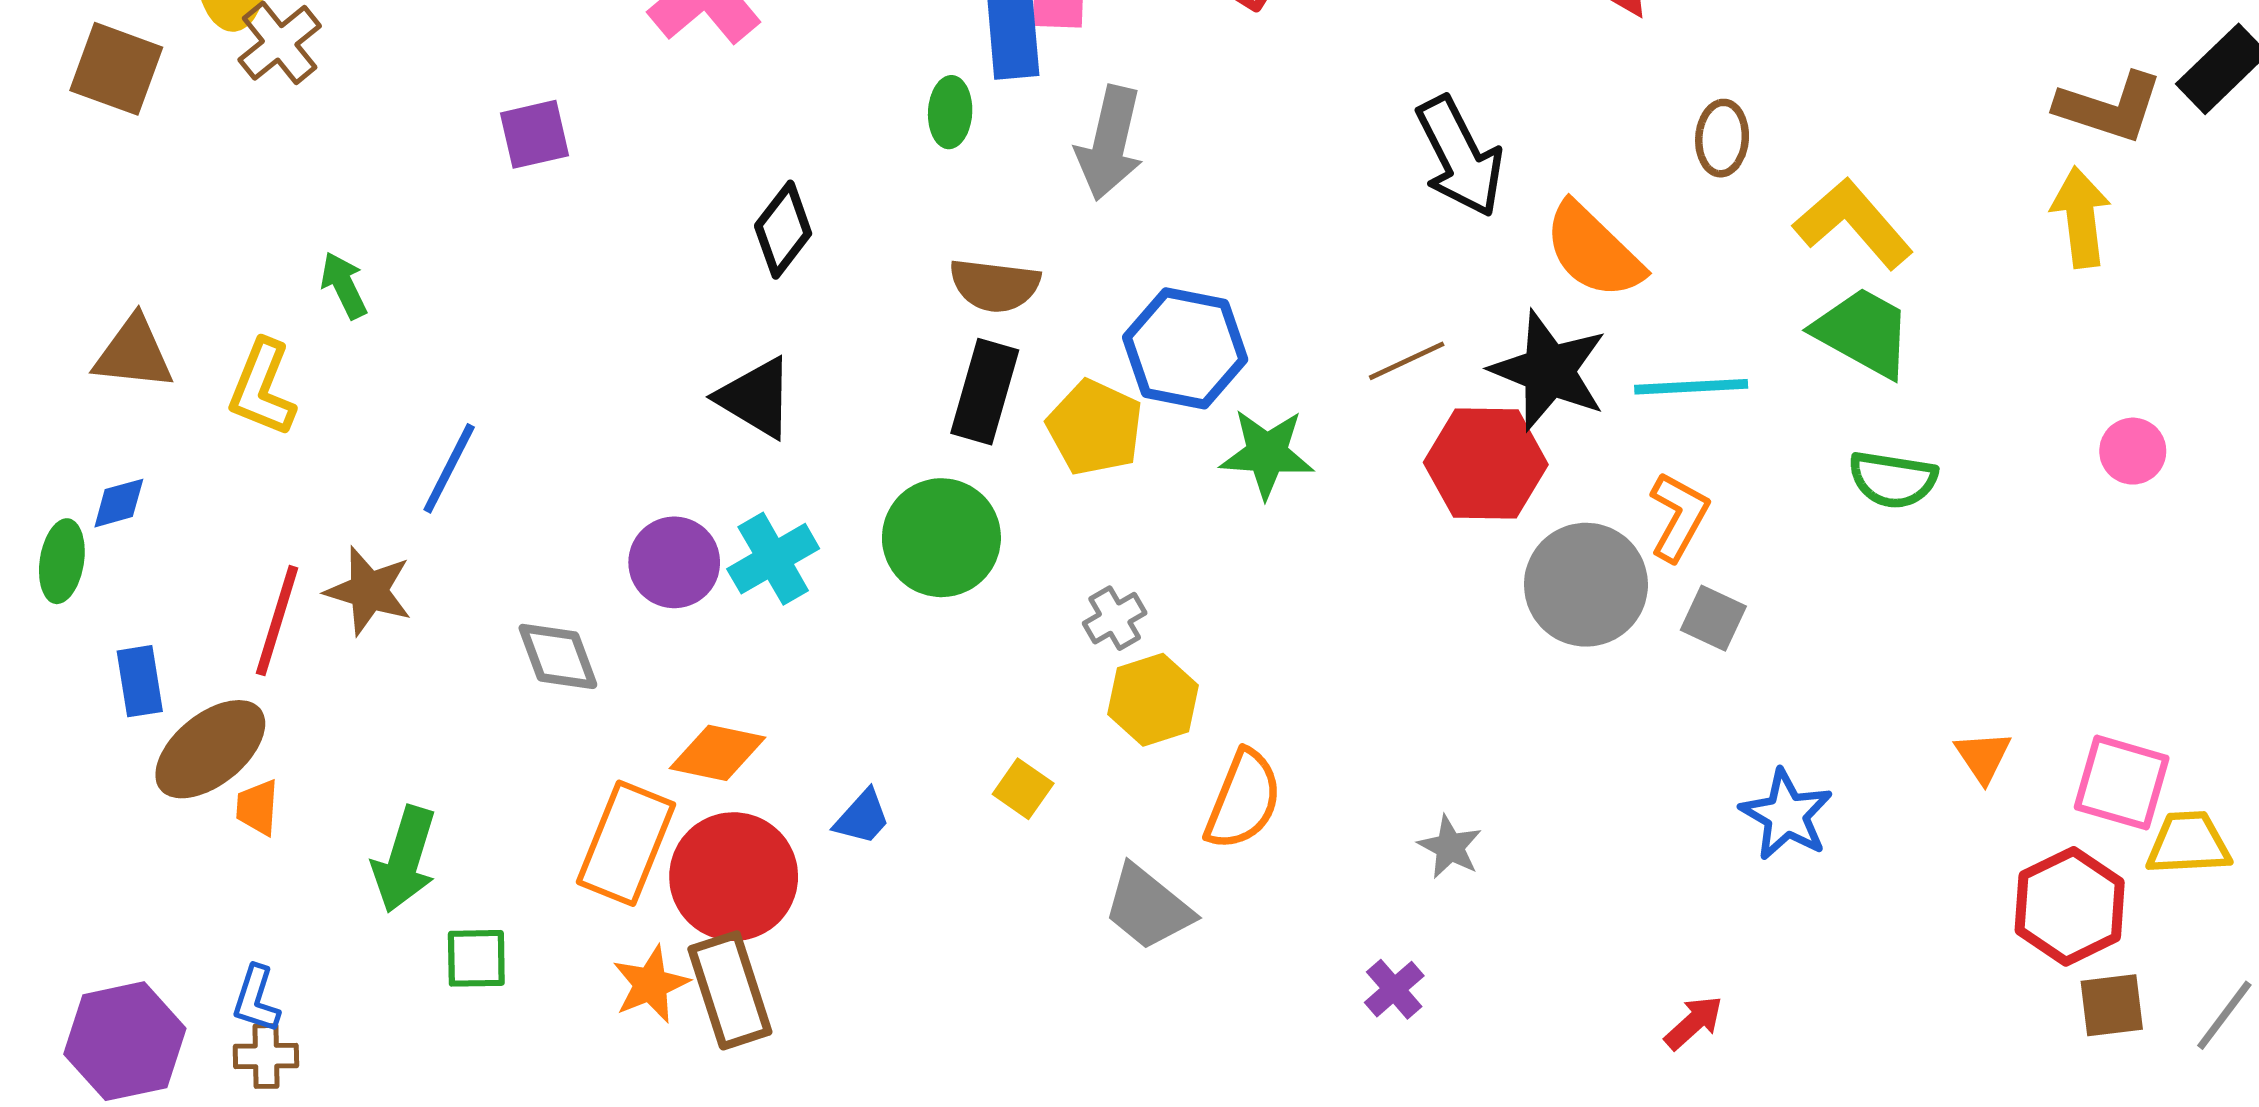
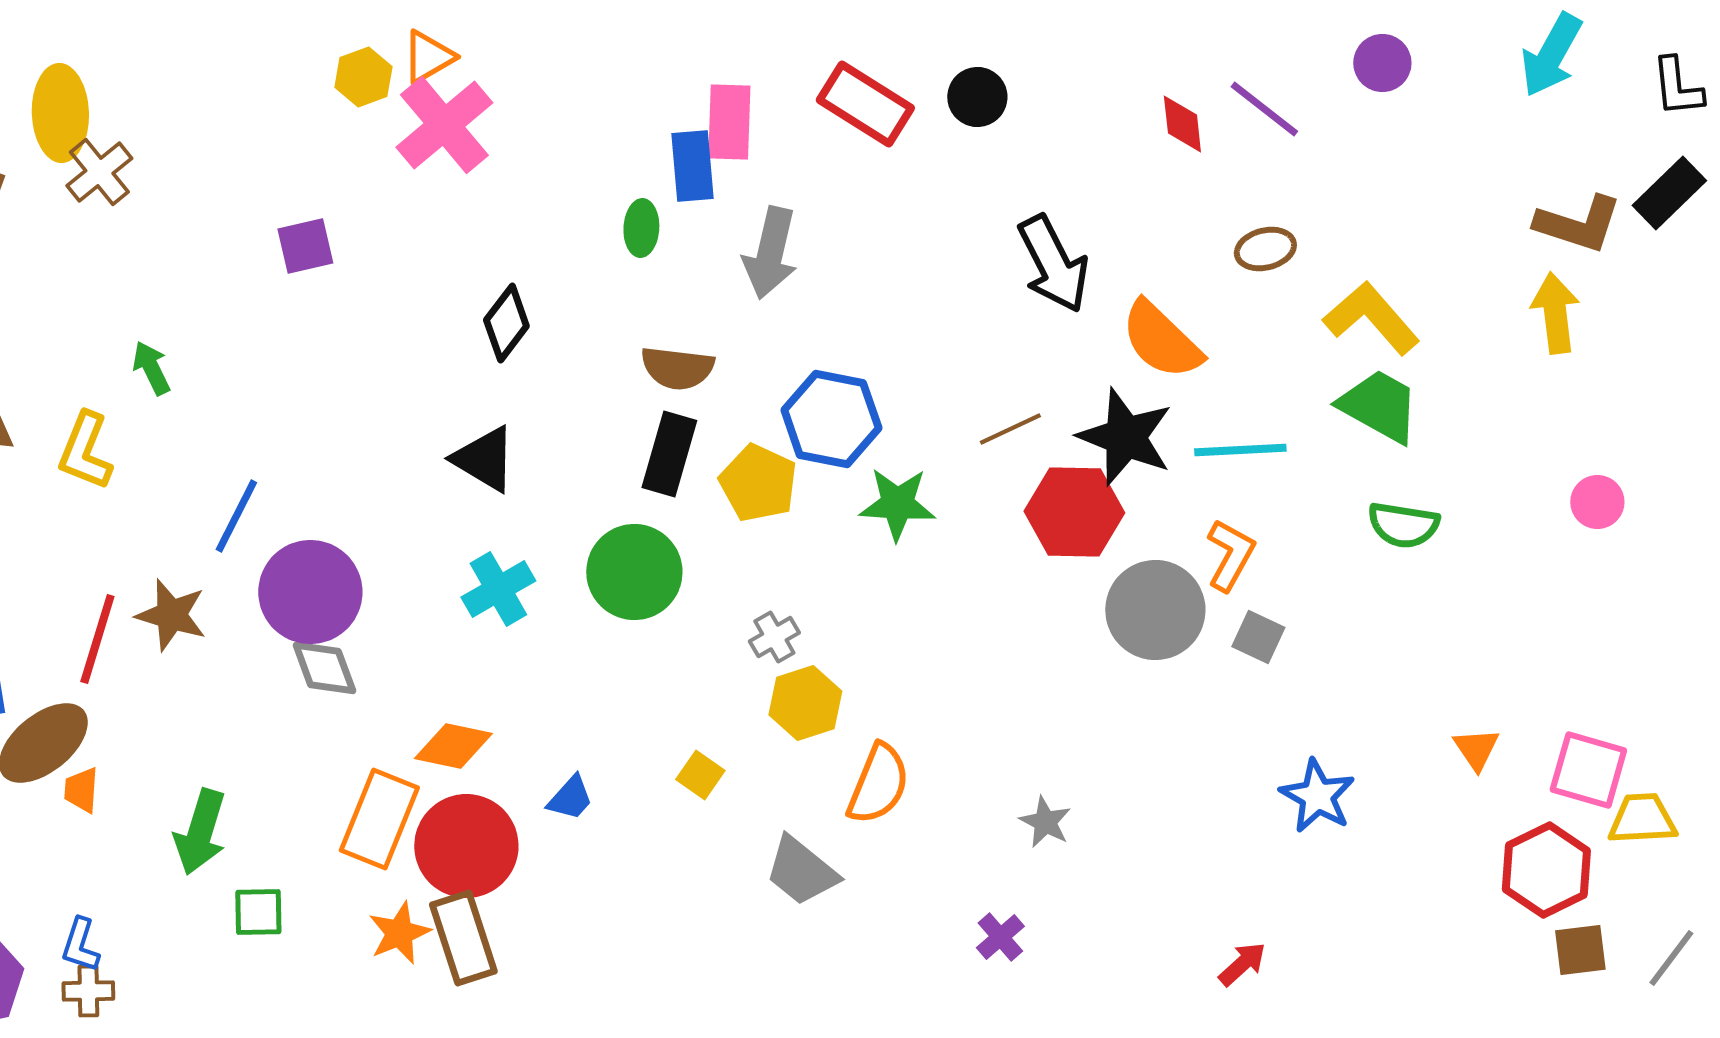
brown ellipse: (1722, 138) -> (1265, 249), turned 72
purple circle: (674, 562) -> (310, 592), moved, size x1.4

